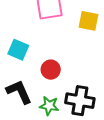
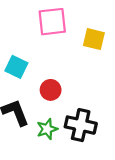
green star: (49, 106) -> (47, 129), turned -30

